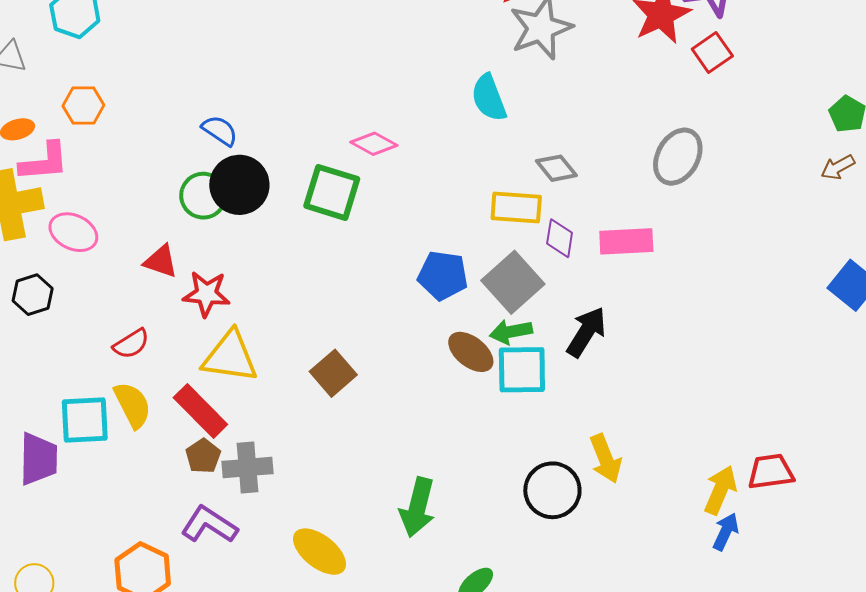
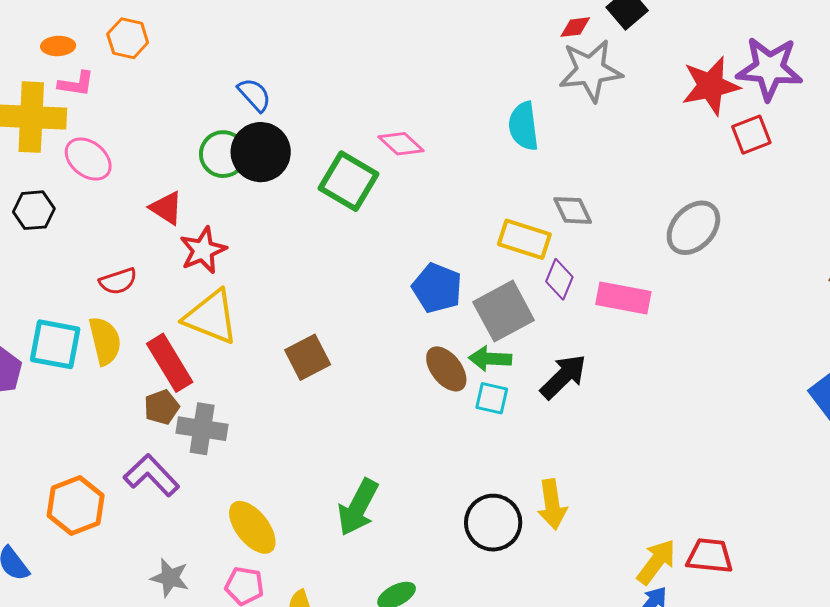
pink L-shape: (44, 162) -> (76, 84), size x0.7
red star: (206, 294) -> (203, 250), turned 30
cyan square: (522, 370) -> (492, 398), size x0.6

